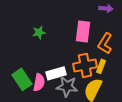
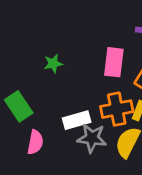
green rectangle: (22, 79) -> (19, 106), moved
pink semicircle: (39, 82) -> (35, 142), moved

